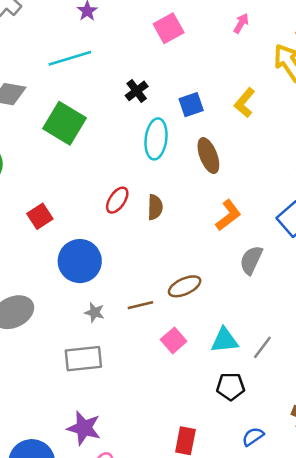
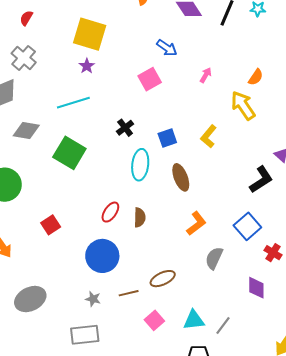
blue circle: (80, 261) -> (102, 256), moved

